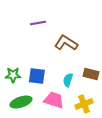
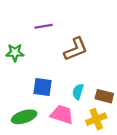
brown L-shape: (66, 43) -> (76, 49), turned 125
brown rectangle: (91, 74) -> (104, 96), moved
green star: (13, 75) -> (15, 53), moved

